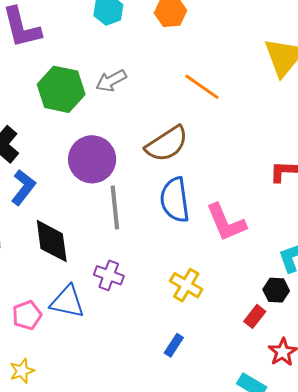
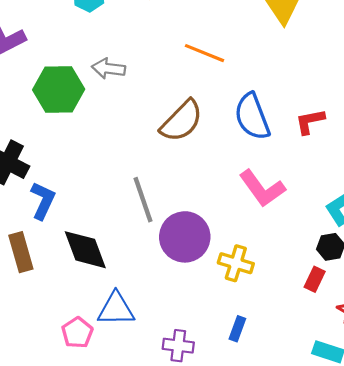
gray arrow: (111, 81) -> (109, 69), turned 48
purple circle: (92, 159) -> (185, 237), moved
blue semicircle: (175, 200) -> (252, 117), moved
purple cross: (109, 275) -> (178, 346), moved

